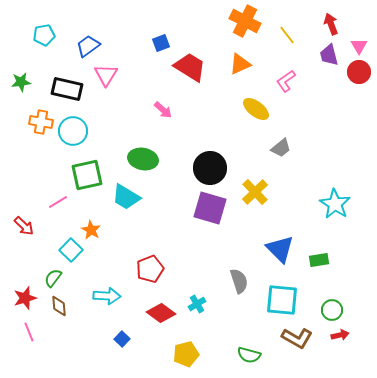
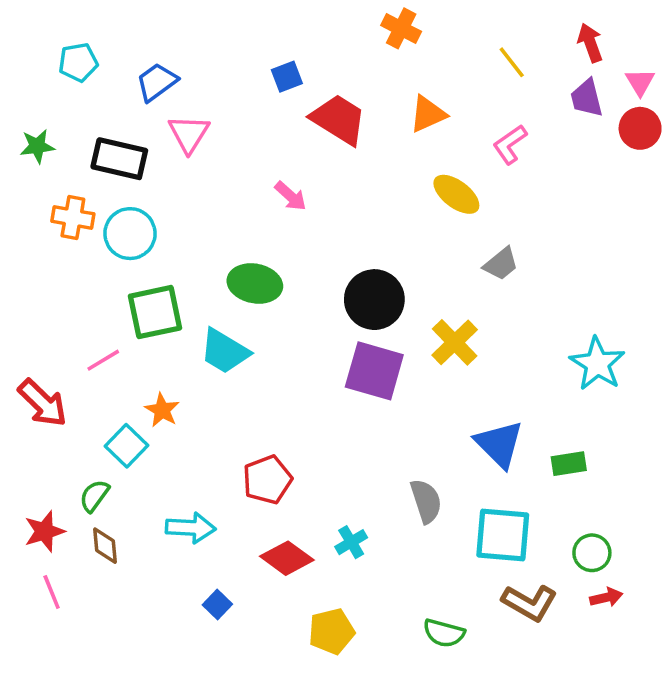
orange cross: (245, 21) -> (401, 28), moved, size x0.7
red arrow: (24, 226) -> (43, 403), size x1.4

